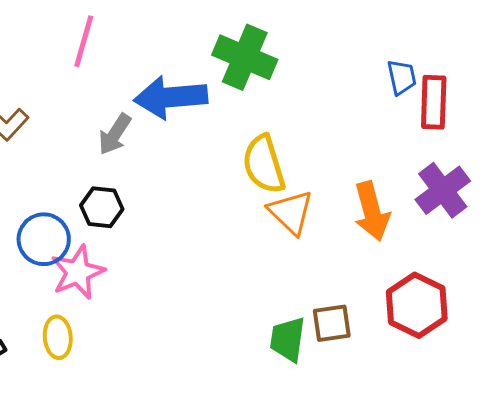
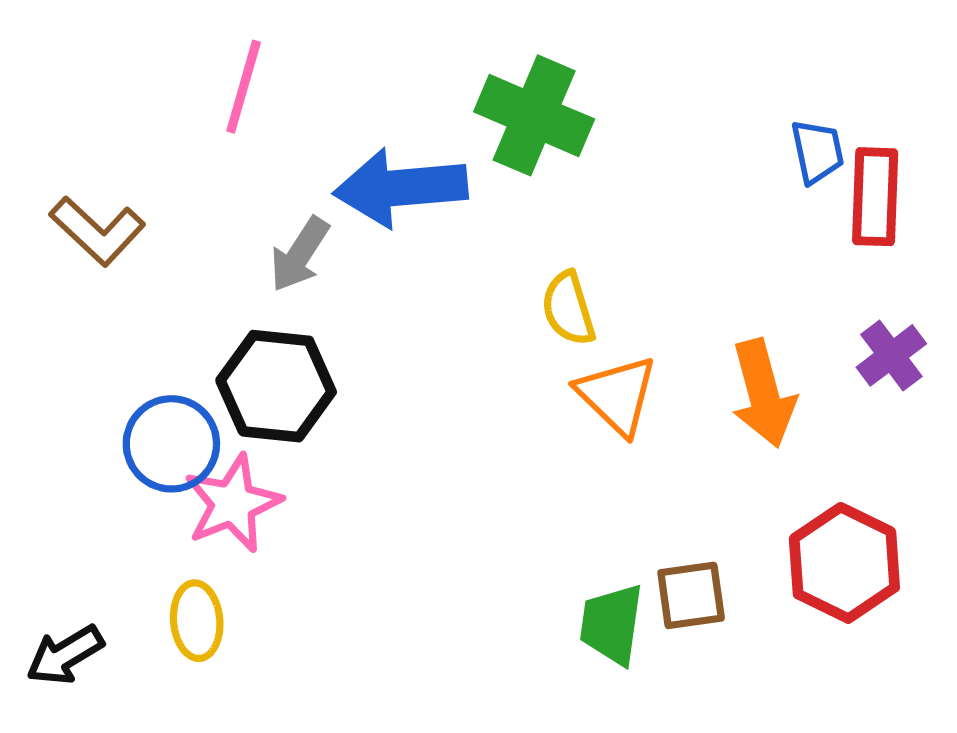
yellow semicircle: (264, 164) -> (568, 309), size x0.7
purple cross: (443, 190) -> (891, 355), size x0.7
black hexagon: (102, 207) -> (276, 386), size x1.5

